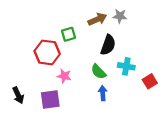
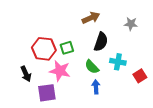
gray star: (120, 16) -> (131, 24), moved
green square: (68, 34) -> (67, 48), moved
pink star: (64, 76) -> (60, 71), size x1.5
black arrow: (18, 95) -> (26, 74), moved

